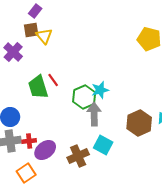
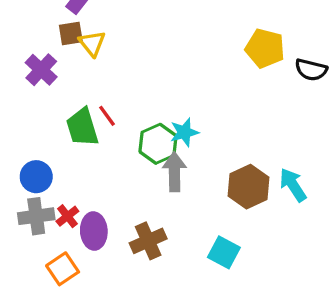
red cross: (29, 141) -> (67, 216), turned -32
cyan square: (103, 145) -> (224, 252), moved
purple ellipse: (45, 150) -> (94, 231), turned -55

